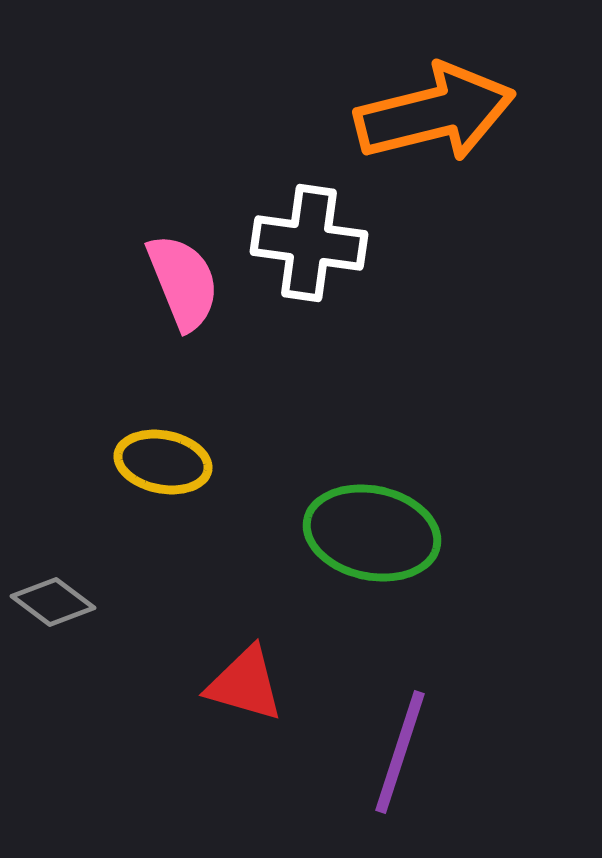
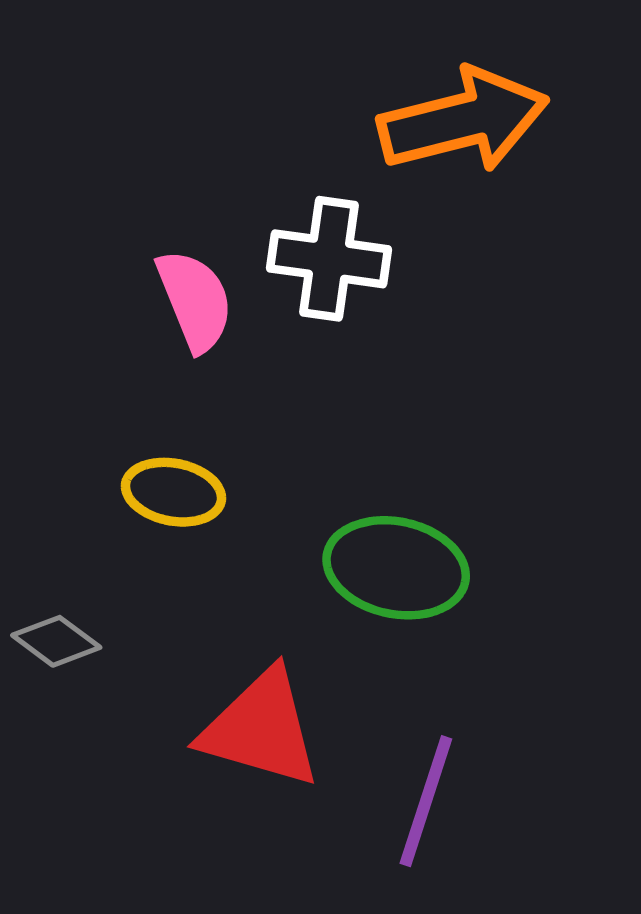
red triangle: (245, 684) -> (261, 729), size x1.5

